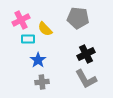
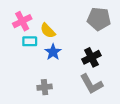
gray pentagon: (78, 18) -> (99, 19), moved
blue star: (38, 60) -> (53, 52), moved

